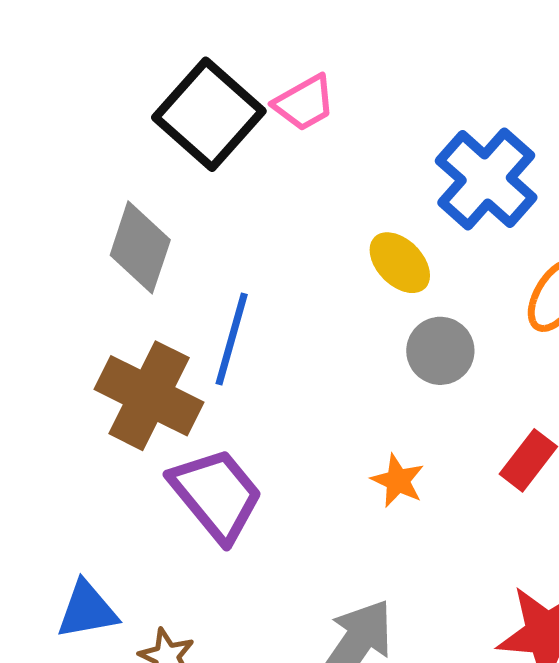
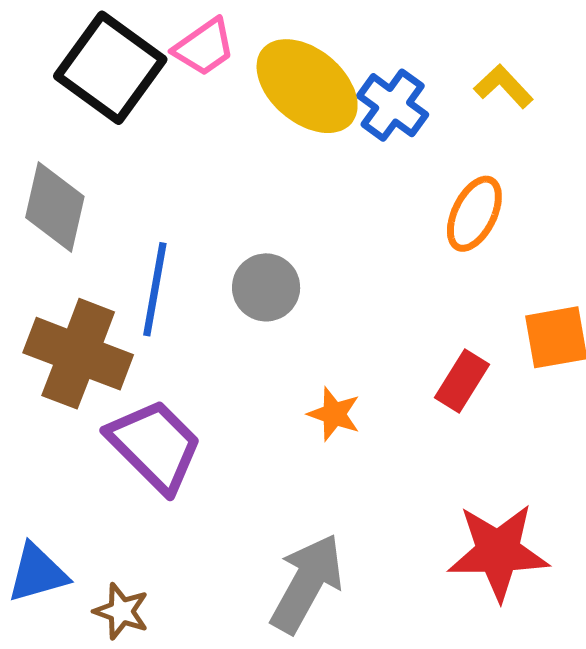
blue cross: (486, 179) -> (393, 105), size x0.7
yellow ellipse: (400, 263) -> (307, 86), moved, size x1.6
gray circle: (440, 351) -> (266, 287), moved

